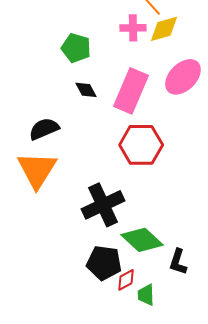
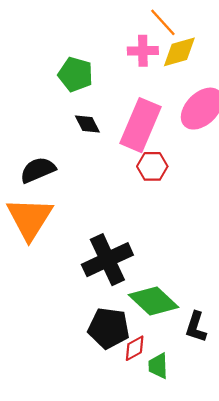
red hexagon: (141, 145) -> (152, 166), moved, size x0.6

